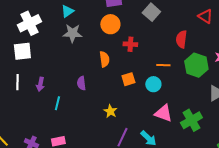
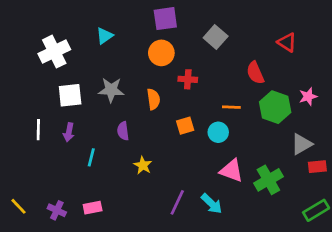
gray star: (72, 33) -> (111, 90), moved
red semicircle: (181, 39) -> (255, 73), turned -30
white square: (22, 51) -> (70, 95), moved
yellow star: (110, 111) -> (143, 165), moved

